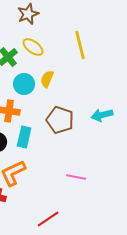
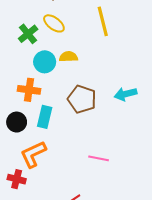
yellow semicircle: (47, 79) -> (68, 57), turned 66

